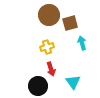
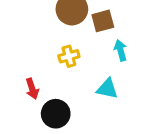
red arrow: (51, 69) -> (32, 89), moved
cyan triangle: (73, 82) -> (107, 89), moved, turned -42

